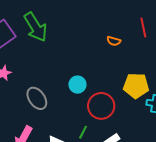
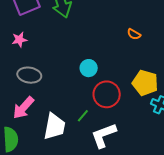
gray ellipse: (37, 98) -> (29, 75), moved, turned -60

